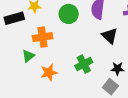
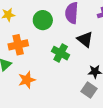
green cross: (84, 64) -> (61, 53), moved, turned -30

